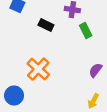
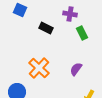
purple semicircle: (95, 70) -> (76, 69), moved

